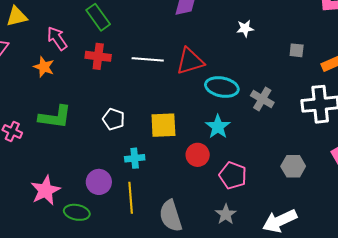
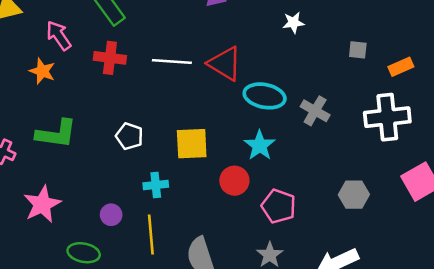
red triangle: (190, 61) -> (225, 64), turned 48
purple circle: (99, 182) -> (111, 215), size x0.7
pink star: (45, 190) -> (42, 204), moved

